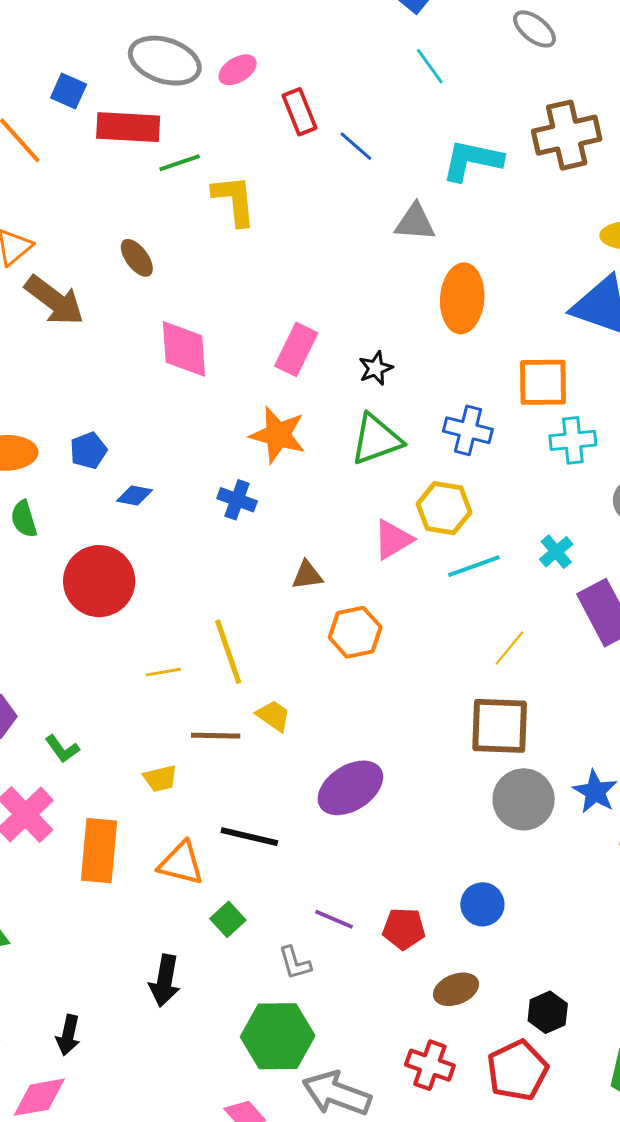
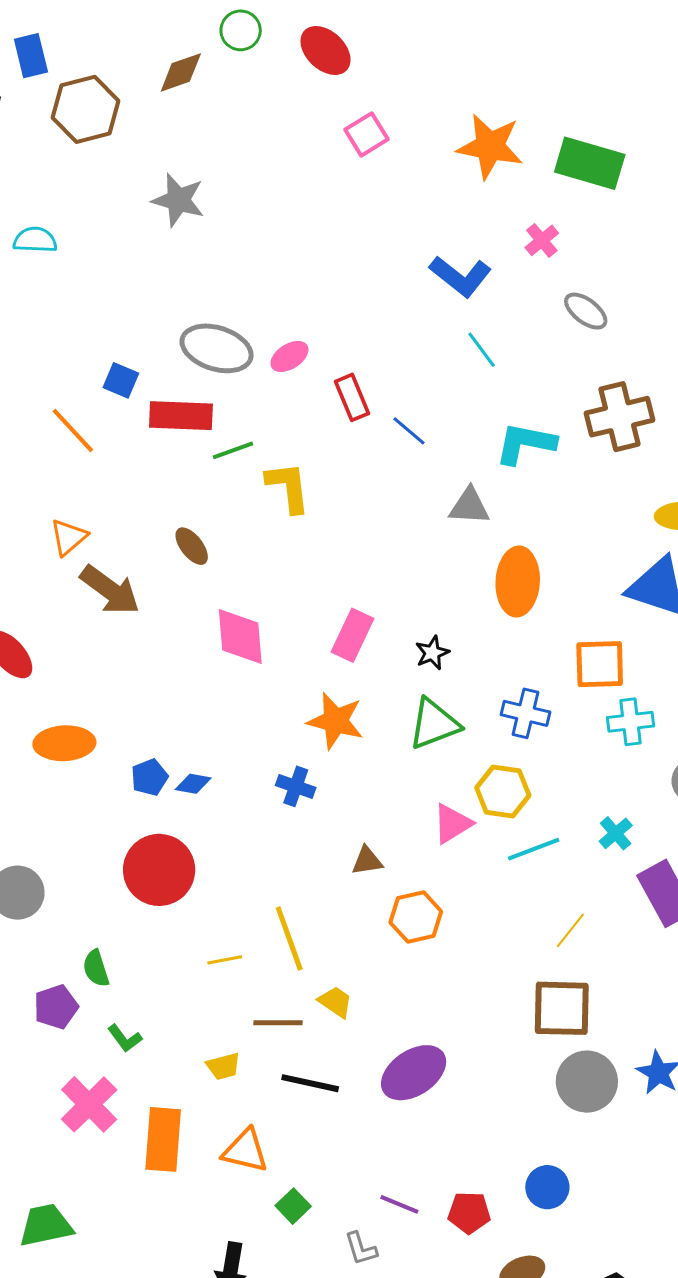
blue pentagon: (88, 450) -> (149, 777), moved
green semicircle: (24, 519) -> (96, 968), moved
black line: (249, 837) -> (310, 1083), moved

